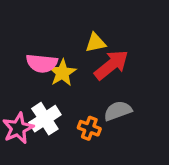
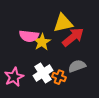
yellow triangle: (96, 43) -> (63, 23), size x1.5
white cross: (45, 119) -> (43, 73), moved

